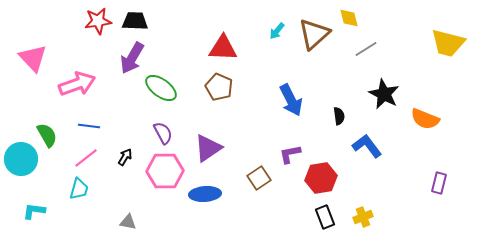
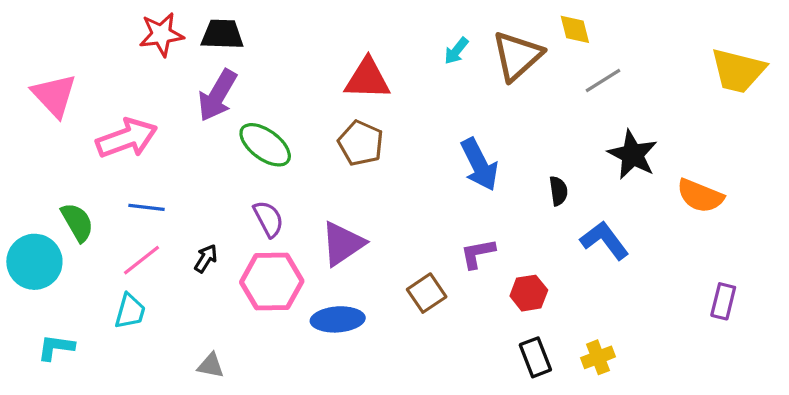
red hexagon: (321, 178) -> (529, 293), size x0.7

